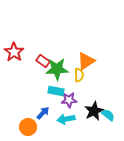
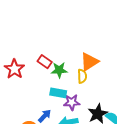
red star: (14, 52) -> (14, 69), moved
green star: (57, 69) -> (59, 70), size x0.7

